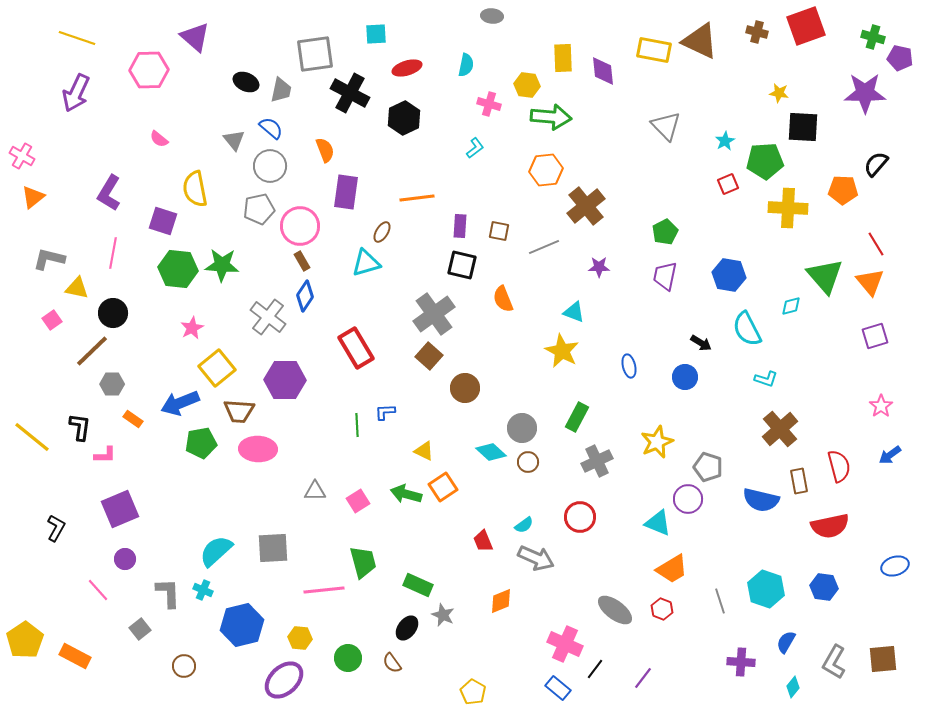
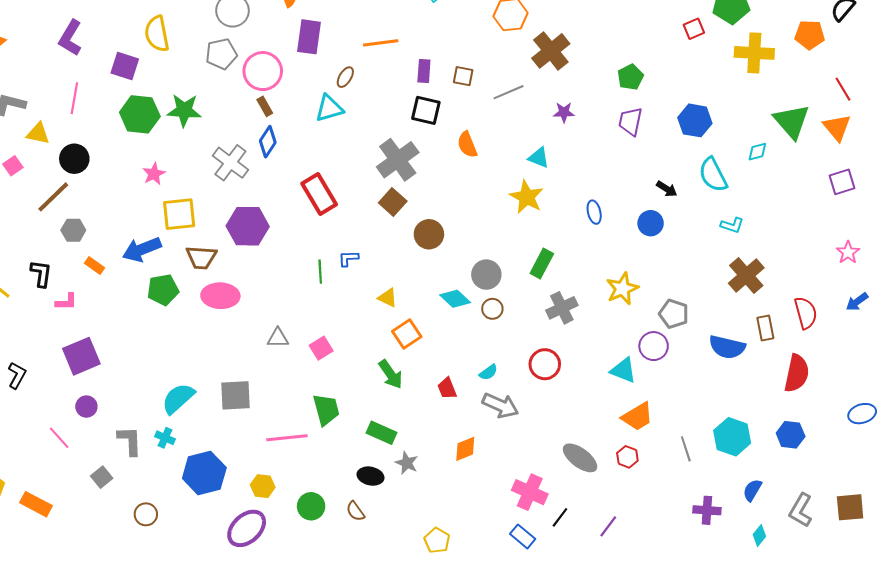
yellow square: (217, 368) -> (179, 214), turned 33
green arrow: (406, 494) -> (391, 374), moved, turned -140
red semicircle: (830, 526) -> (797, 373), turned -66
black ellipse: (407, 628) -> (371, 476), turned 65

